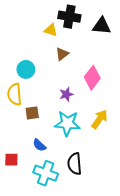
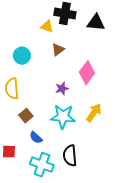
cyan circle: (26, 69) -> (22, 56), moved
brown square: (32, 113) -> (26, 116), moved, turned -32

